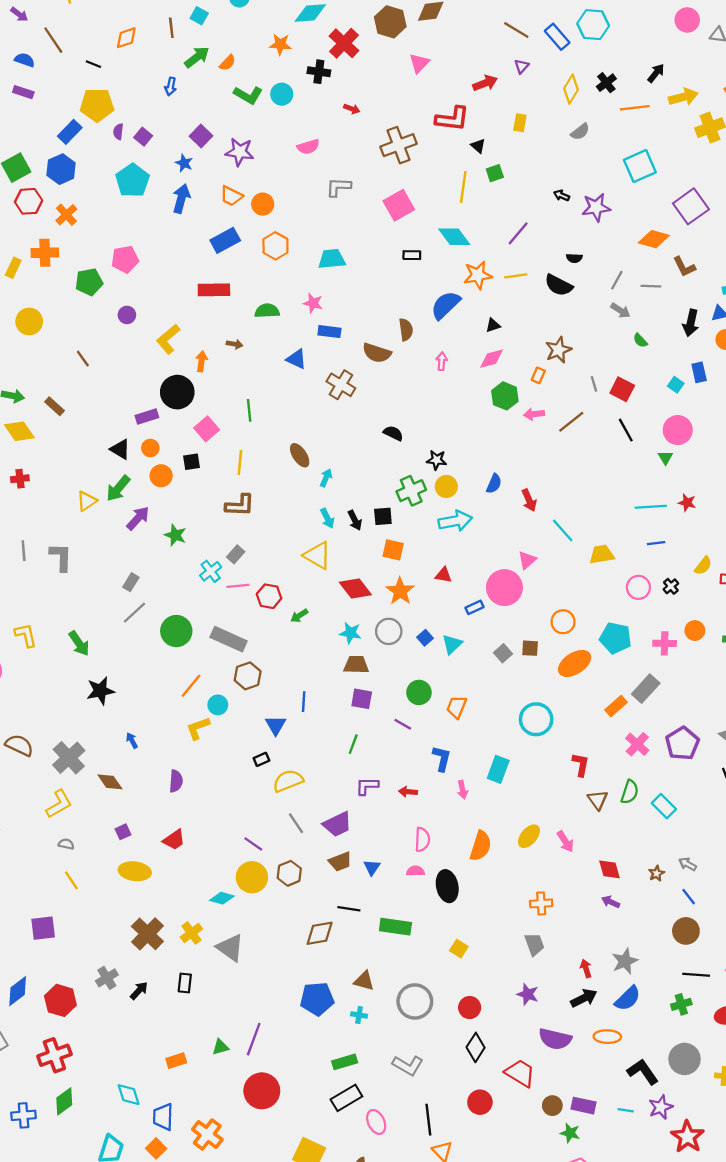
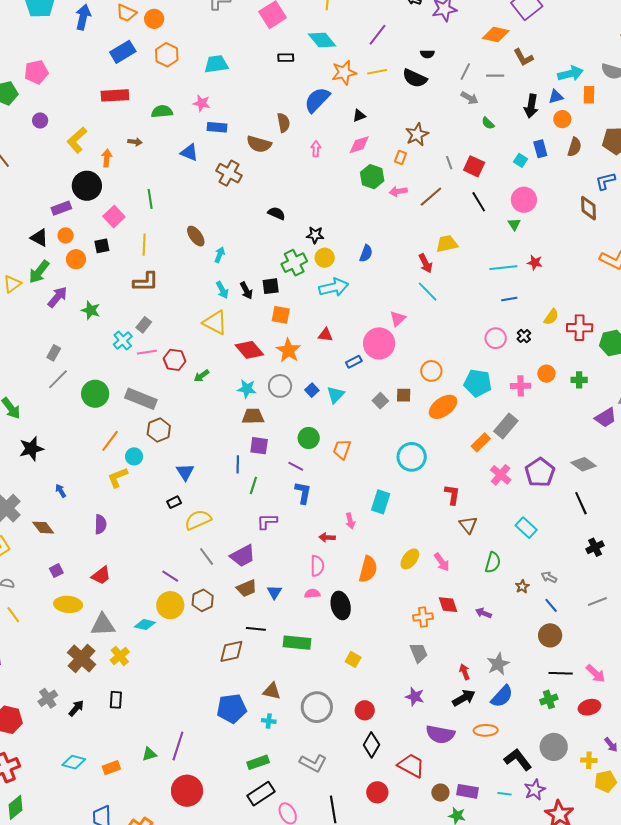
red arrow: (529, 500) -> (425, 263), moved
yellow trapezoid: (602, 554) -> (447, 244), moved
blue line: (304, 702) -> (238, 464), moved
blue L-shape: (442, 758) -> (303, 493), moved
red arrow: (408, 792) -> (327, 537), moved
green semicircle: (630, 792) -> (493, 562), moved
red diamond: (610, 869) -> (448, 605), moved
gray triangle: (230, 948) -> (103, 625), moved, turned -36
cyan diamond: (129, 1095) -> (74, 762), moved, turned -55

